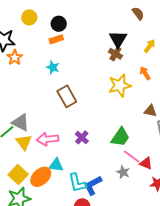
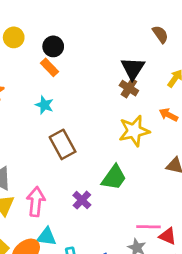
orange rectangle: (56, 39) -> (50, 67), turned 64
orange arrow: (145, 73) -> (168, 115), turned -32
green trapezoid: (120, 137) -> (114, 178), moved
pink arrow: (48, 139) -> (36, 202), turned 100
pink line: (132, 157) -> (149, 227), turned -36

